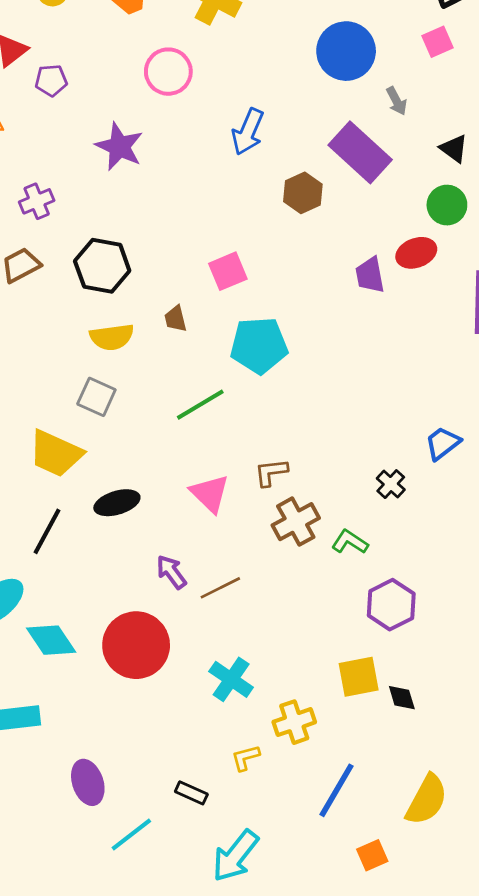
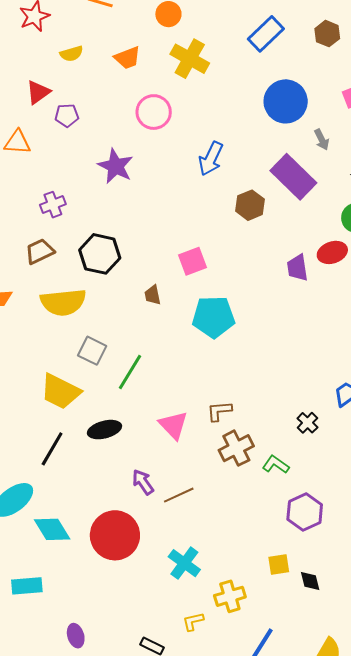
yellow semicircle: (112, 337) -> (63, 302), moved, size x1.4
green line: (200, 405) -> (130, 372), moved, turned -30
yellow square: (359, 677) -> (279, 564), size x0.7
purple ellipse: (88, 782) -> (76, 636), size x0.7

